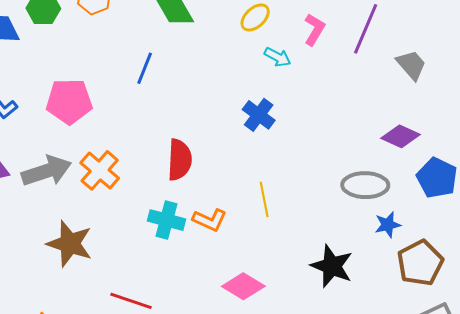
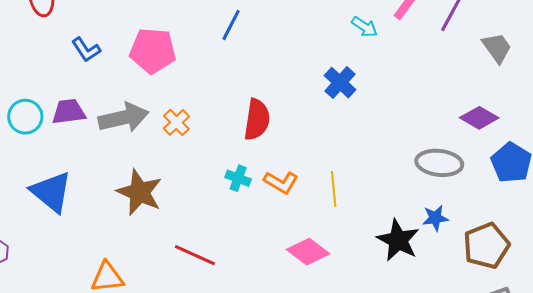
orange cross: (100, 170) -> (176, 122), size x0.7
yellow line: (264, 199) -> (334, 189), moved
cyan cross: (167, 220) -> (238, 178), size x0.7
blue star: (388, 225) -> (435, 218), moved

